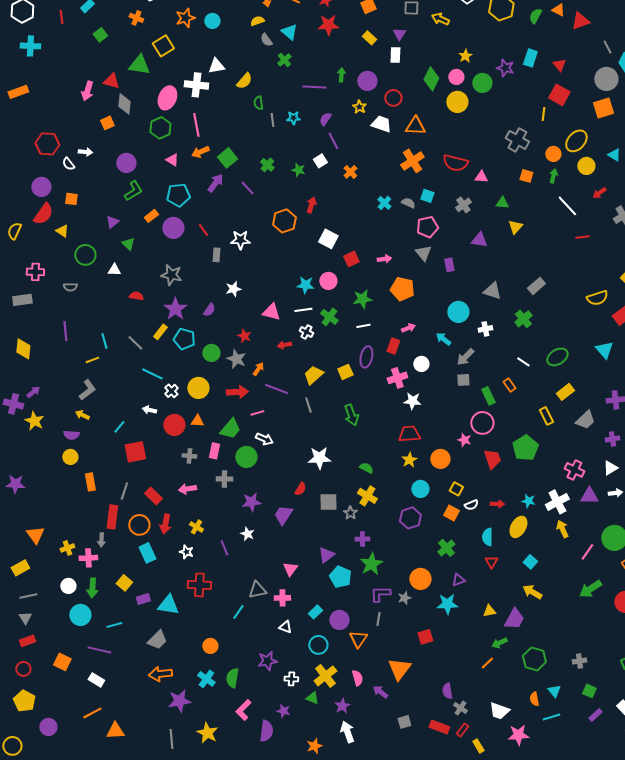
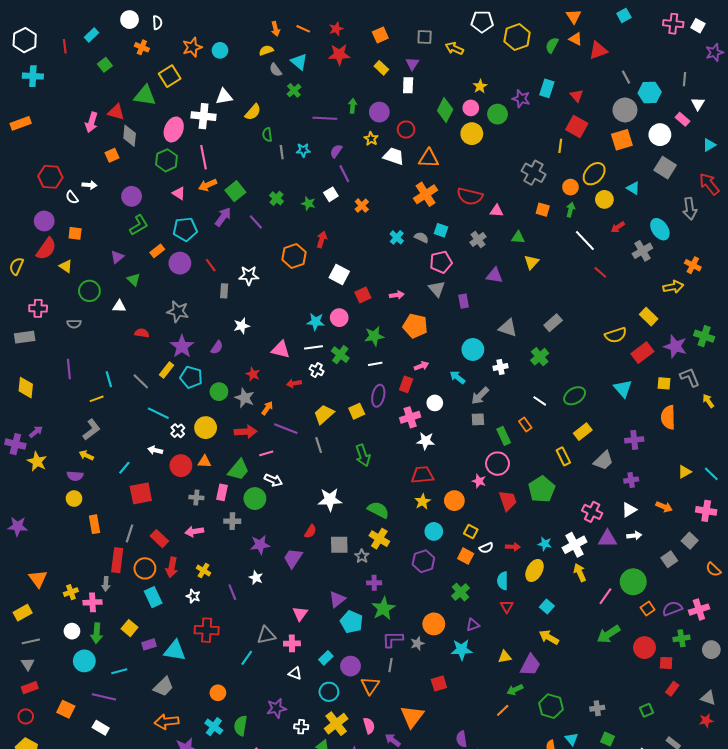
red line: (582, 237) -> (600, 272), turned 48
green semicircle: (366, 468) -> (378, 510), size x1.5

